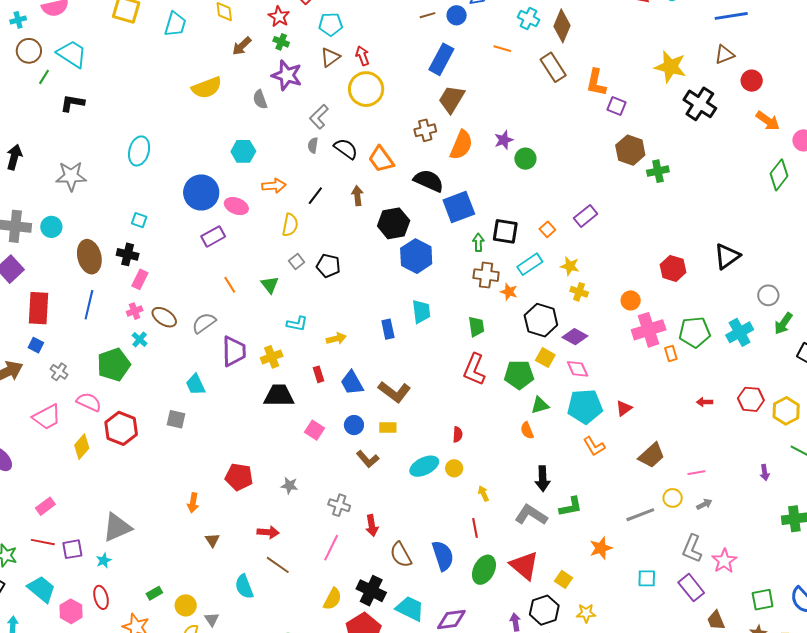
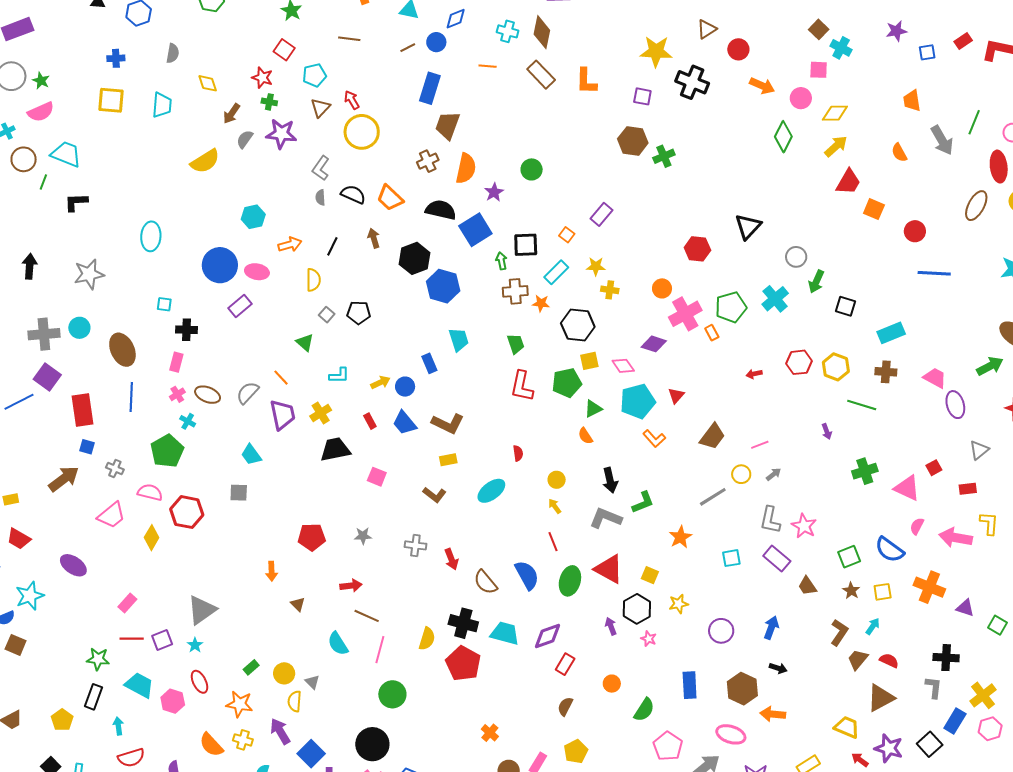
gray semicircle: (260, 99) -> (245, 139), moved, turned 66
purple square: (616, 106) -> (642, 96), moved
purple star: (504, 140) -> (494, 192), moved
black cross: (128, 254) -> (186, 330), moved
orange line: (230, 285) -> (281, 378), moved
purple diamond: (575, 337) -> (654, 344), moved
yellow square: (545, 358) -> (589, 361), turned -30
blue circle: (354, 425) -> (405, 387), moved
yellow circle: (454, 468) -> (557, 480), moved
pink line: (331, 548) -> (380, 650), moved

